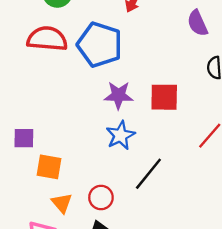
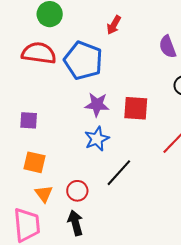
purple square: (24, 138) -> (29, 120), moved

